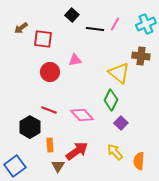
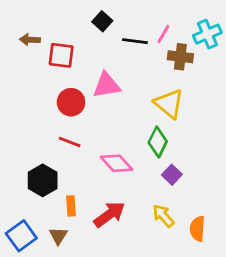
brown arrow: (21, 28) -> (30, 40), turned 40
brown cross: (141, 56) -> (180, 57), moved
pink triangle: (75, 60) -> (107, 85), size x1.5
red line: (49, 110) -> (70, 142), moved
brown triangle: (58, 166) -> (58, 236), moved

